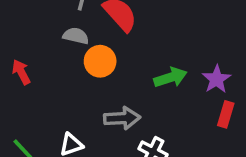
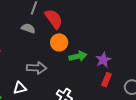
orange circle: (100, 61) -> (59, 42), moved
gray arrow: (122, 118) -> (37, 68), moved

